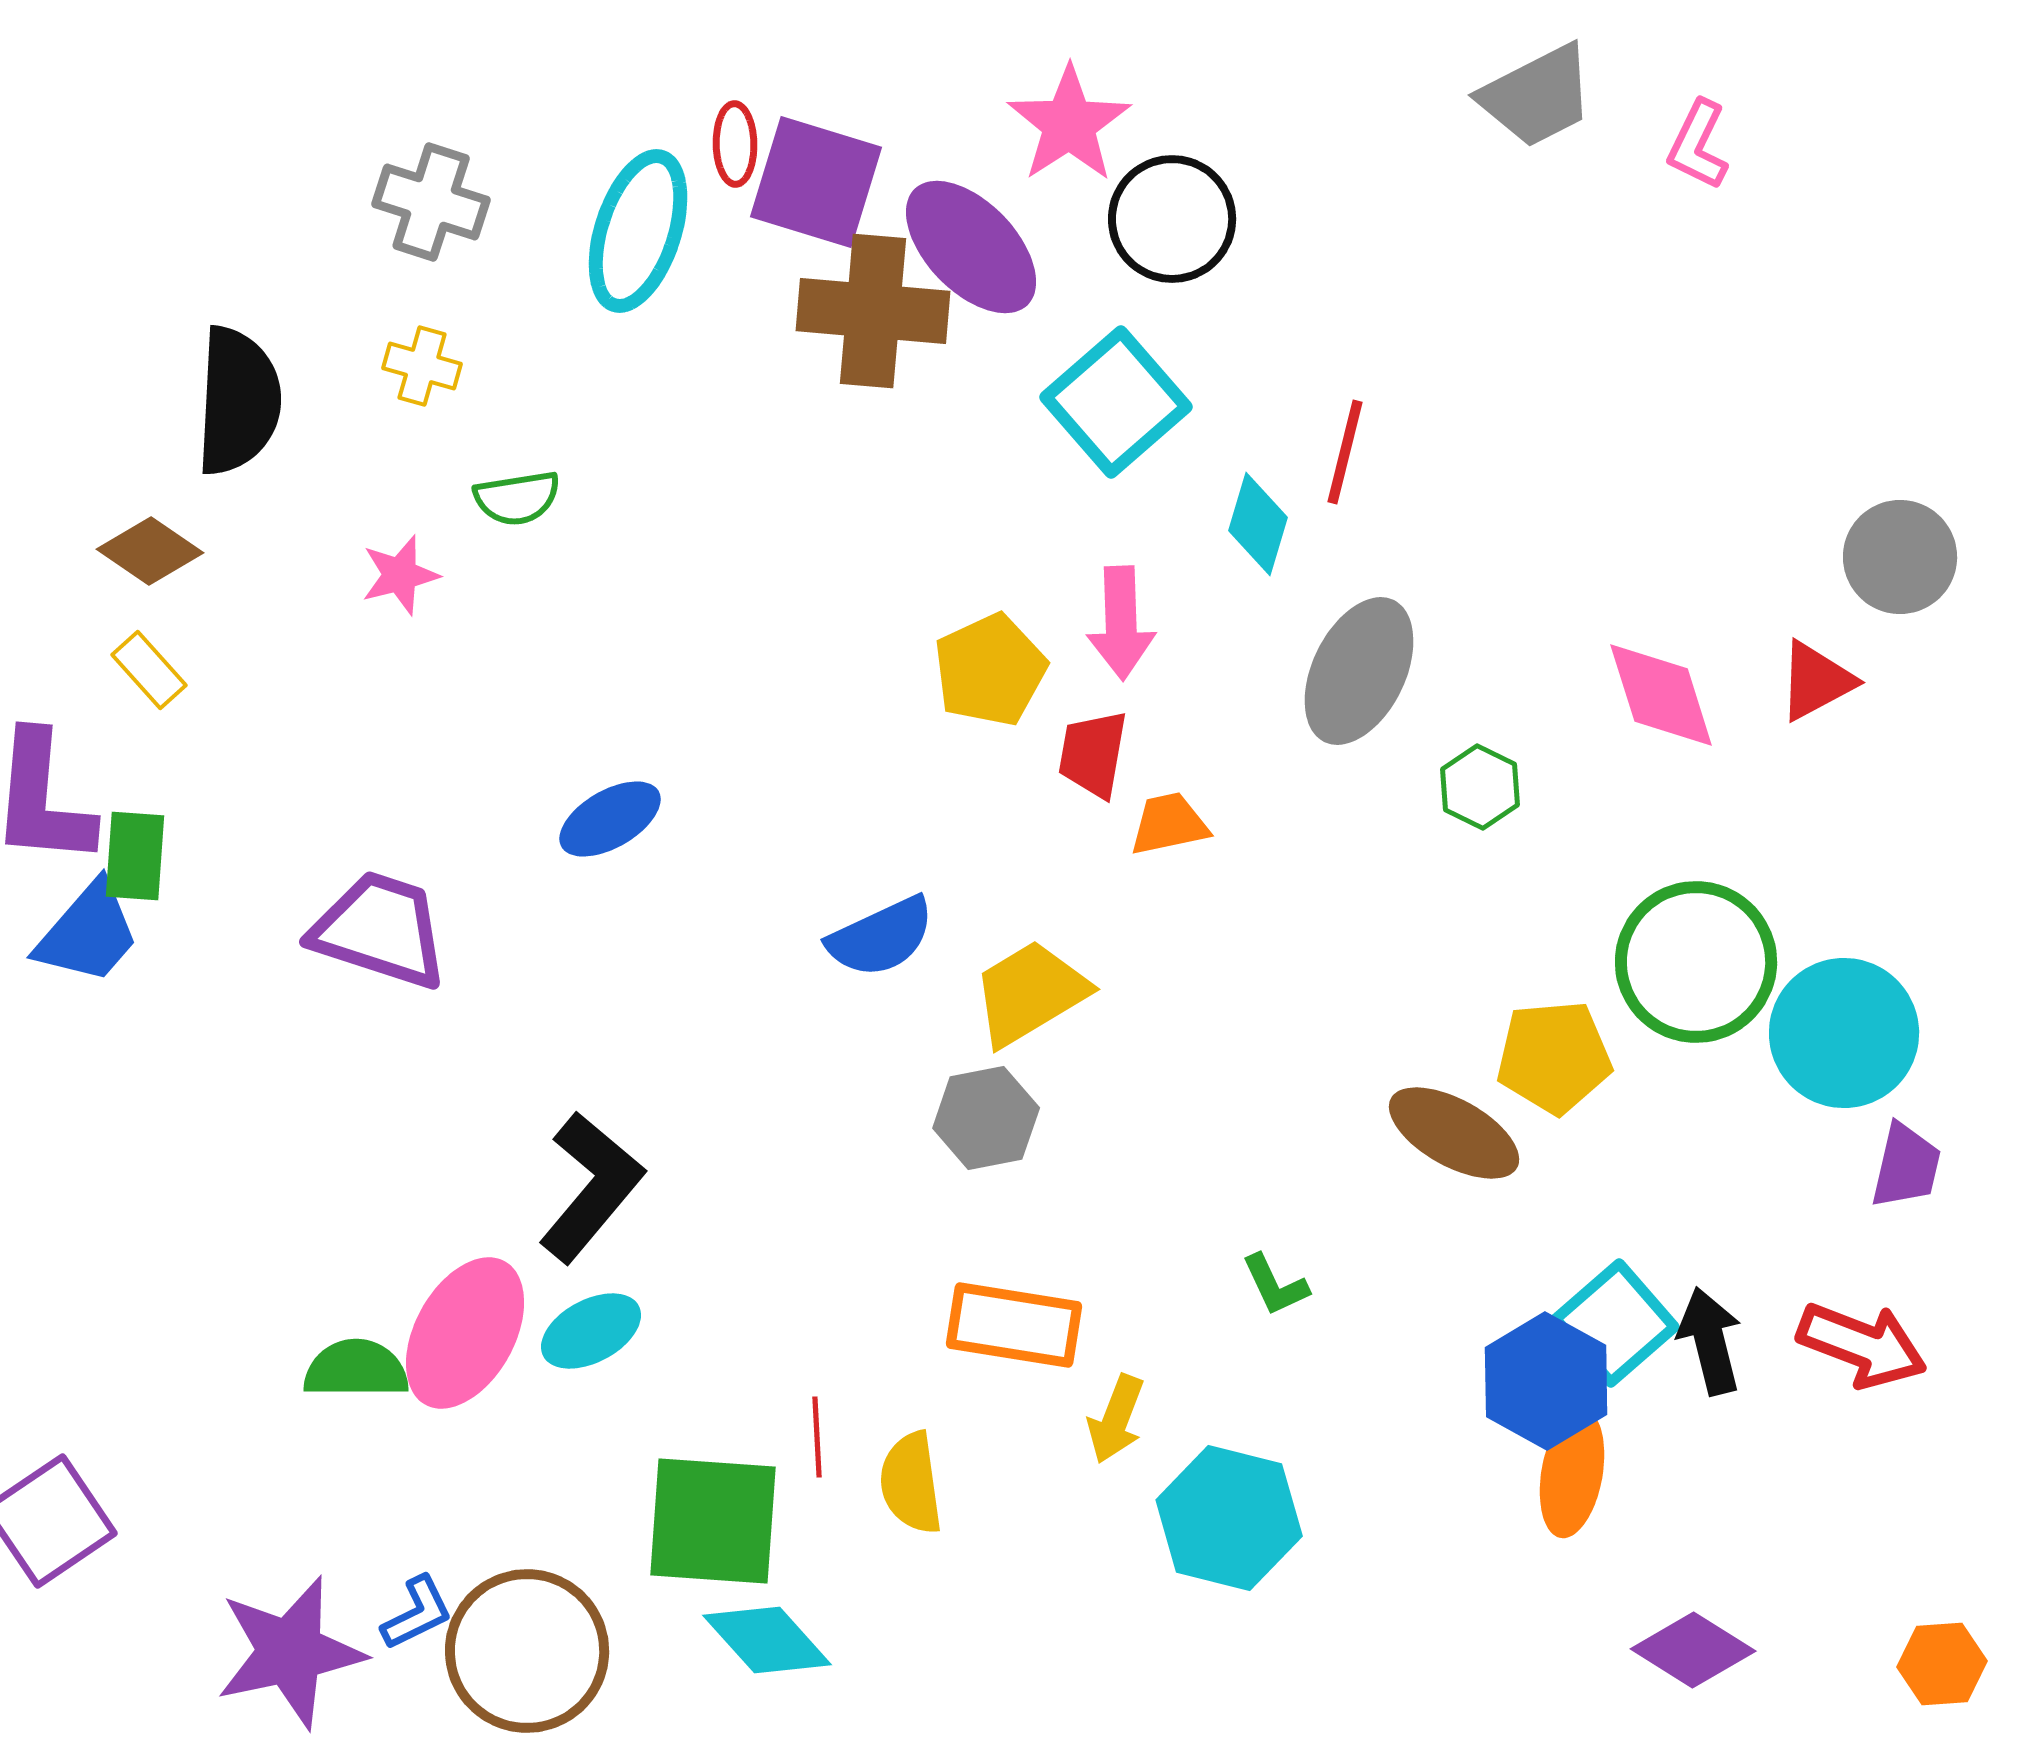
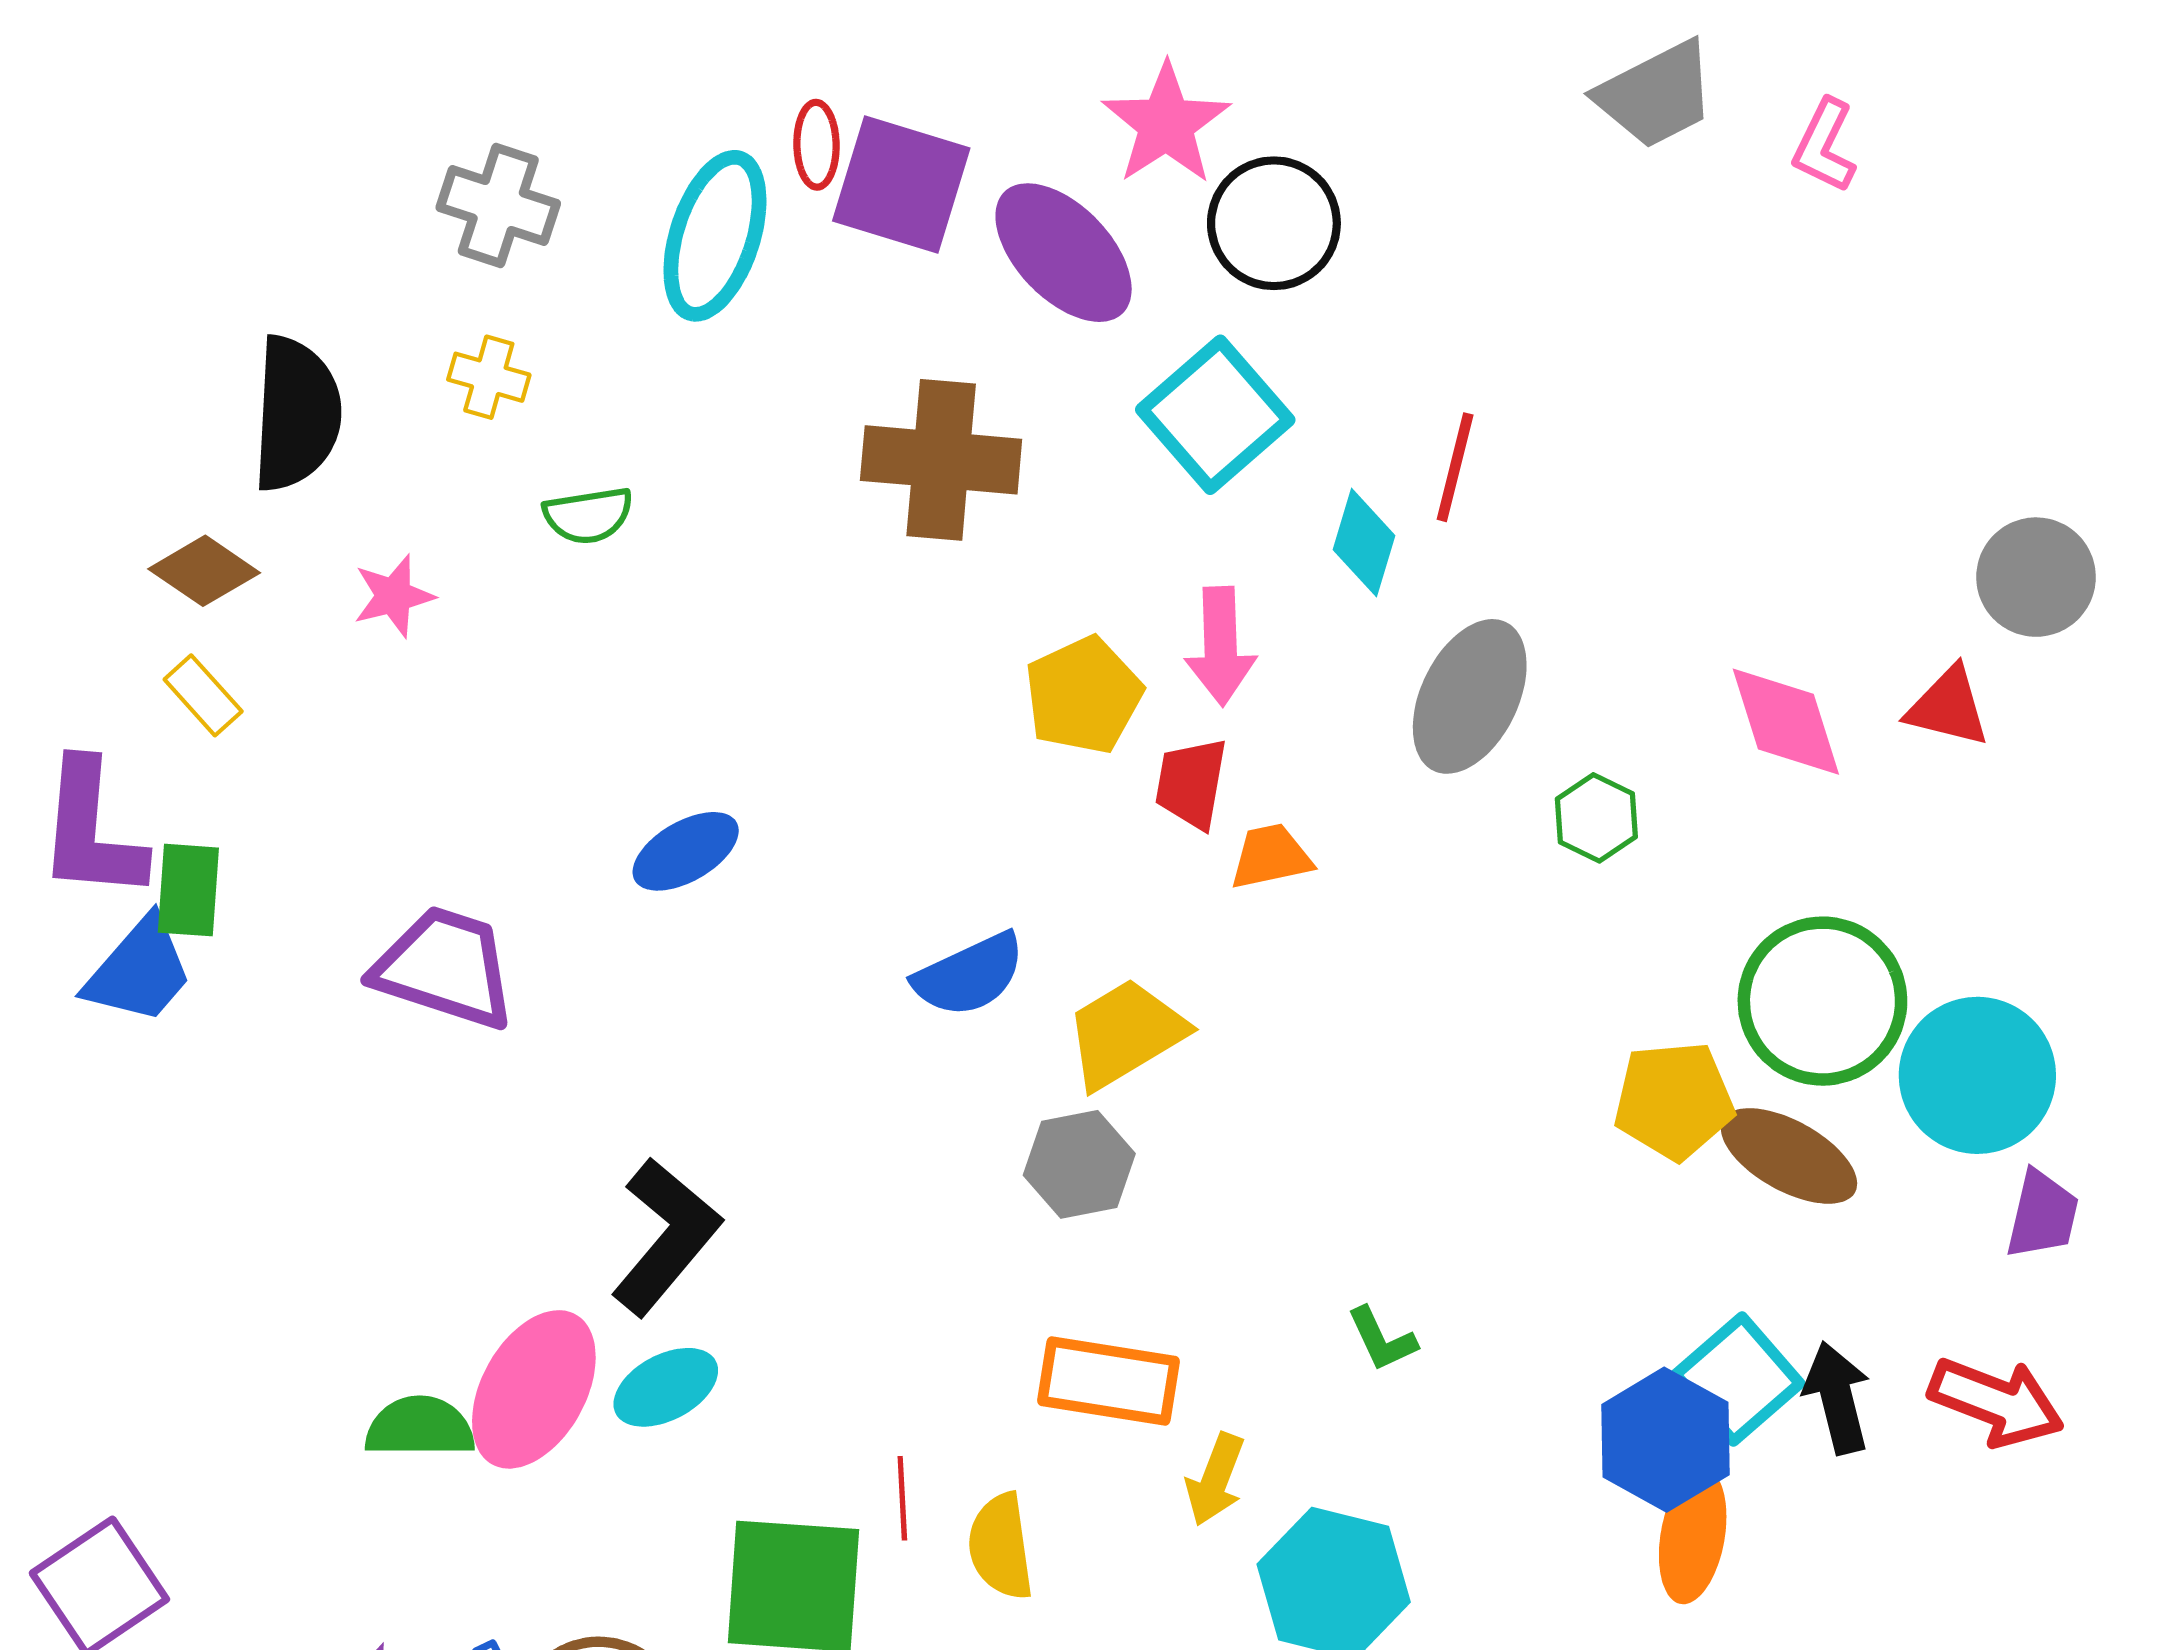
brown cross: (873, 311) -> (941, 460), moved
pink star: (400, 575) -> (394, 596), moved
red triangle: (1816, 681) -> (1948, 707), turned 42
brown ellipse: (1454, 1133) -> (1789, 1156), moved

